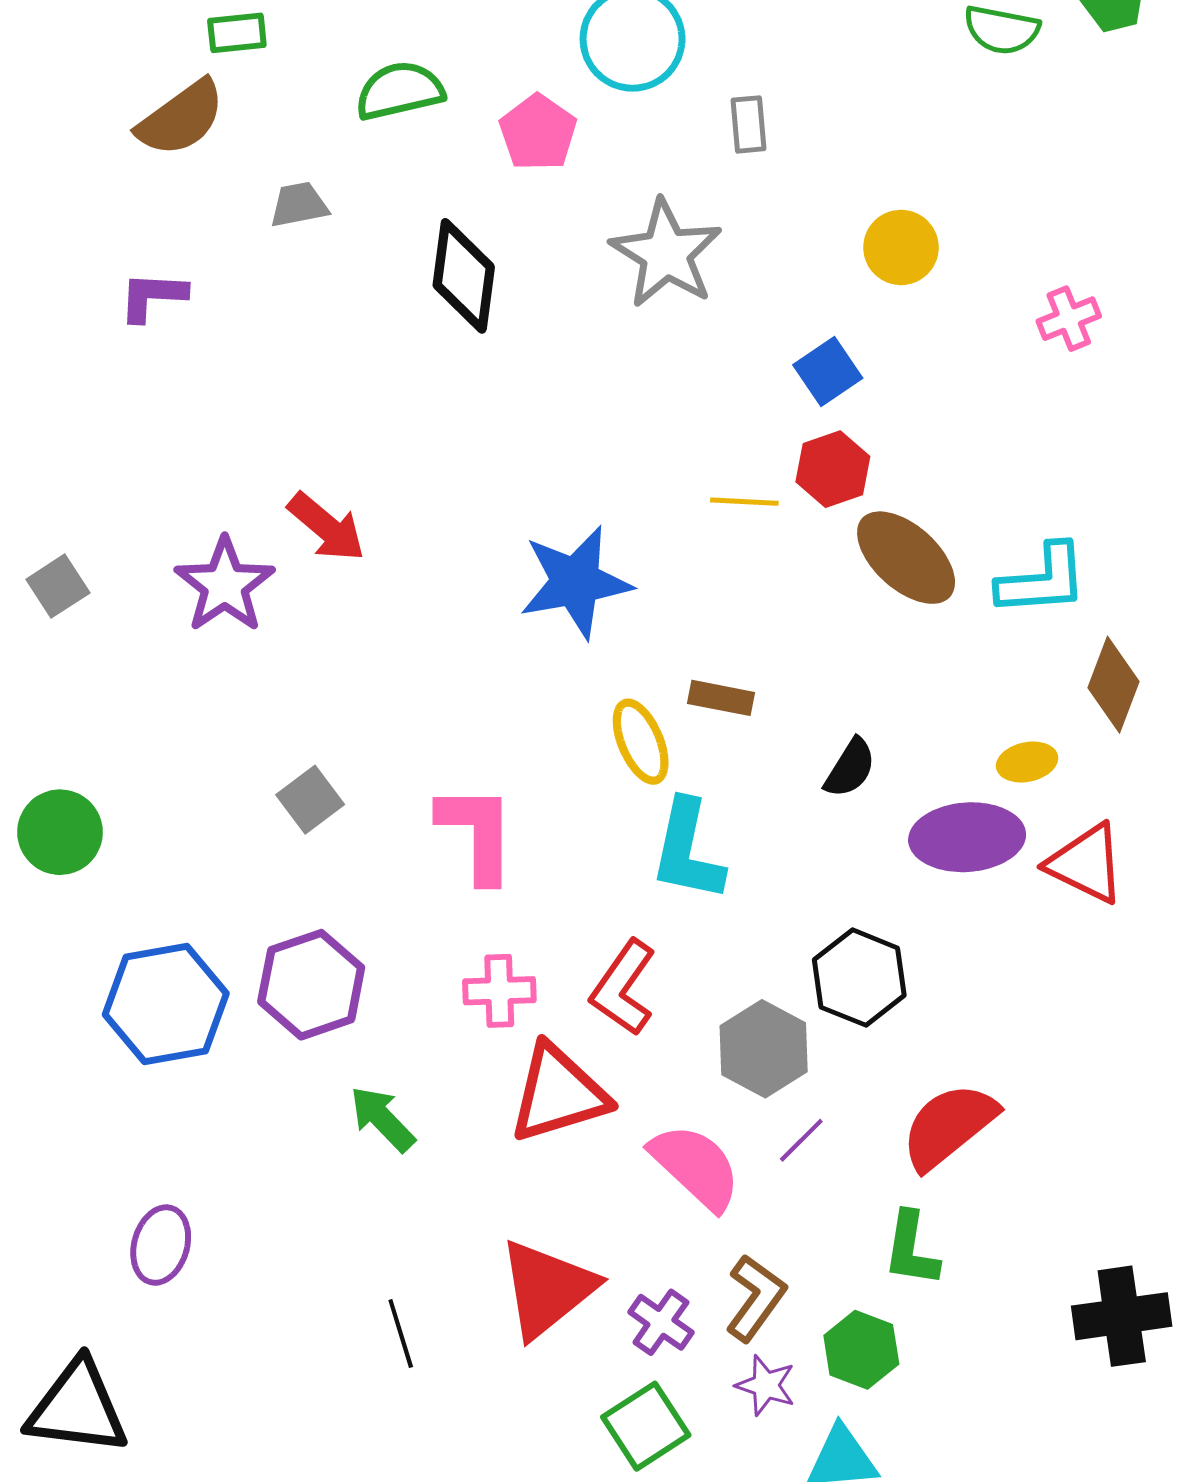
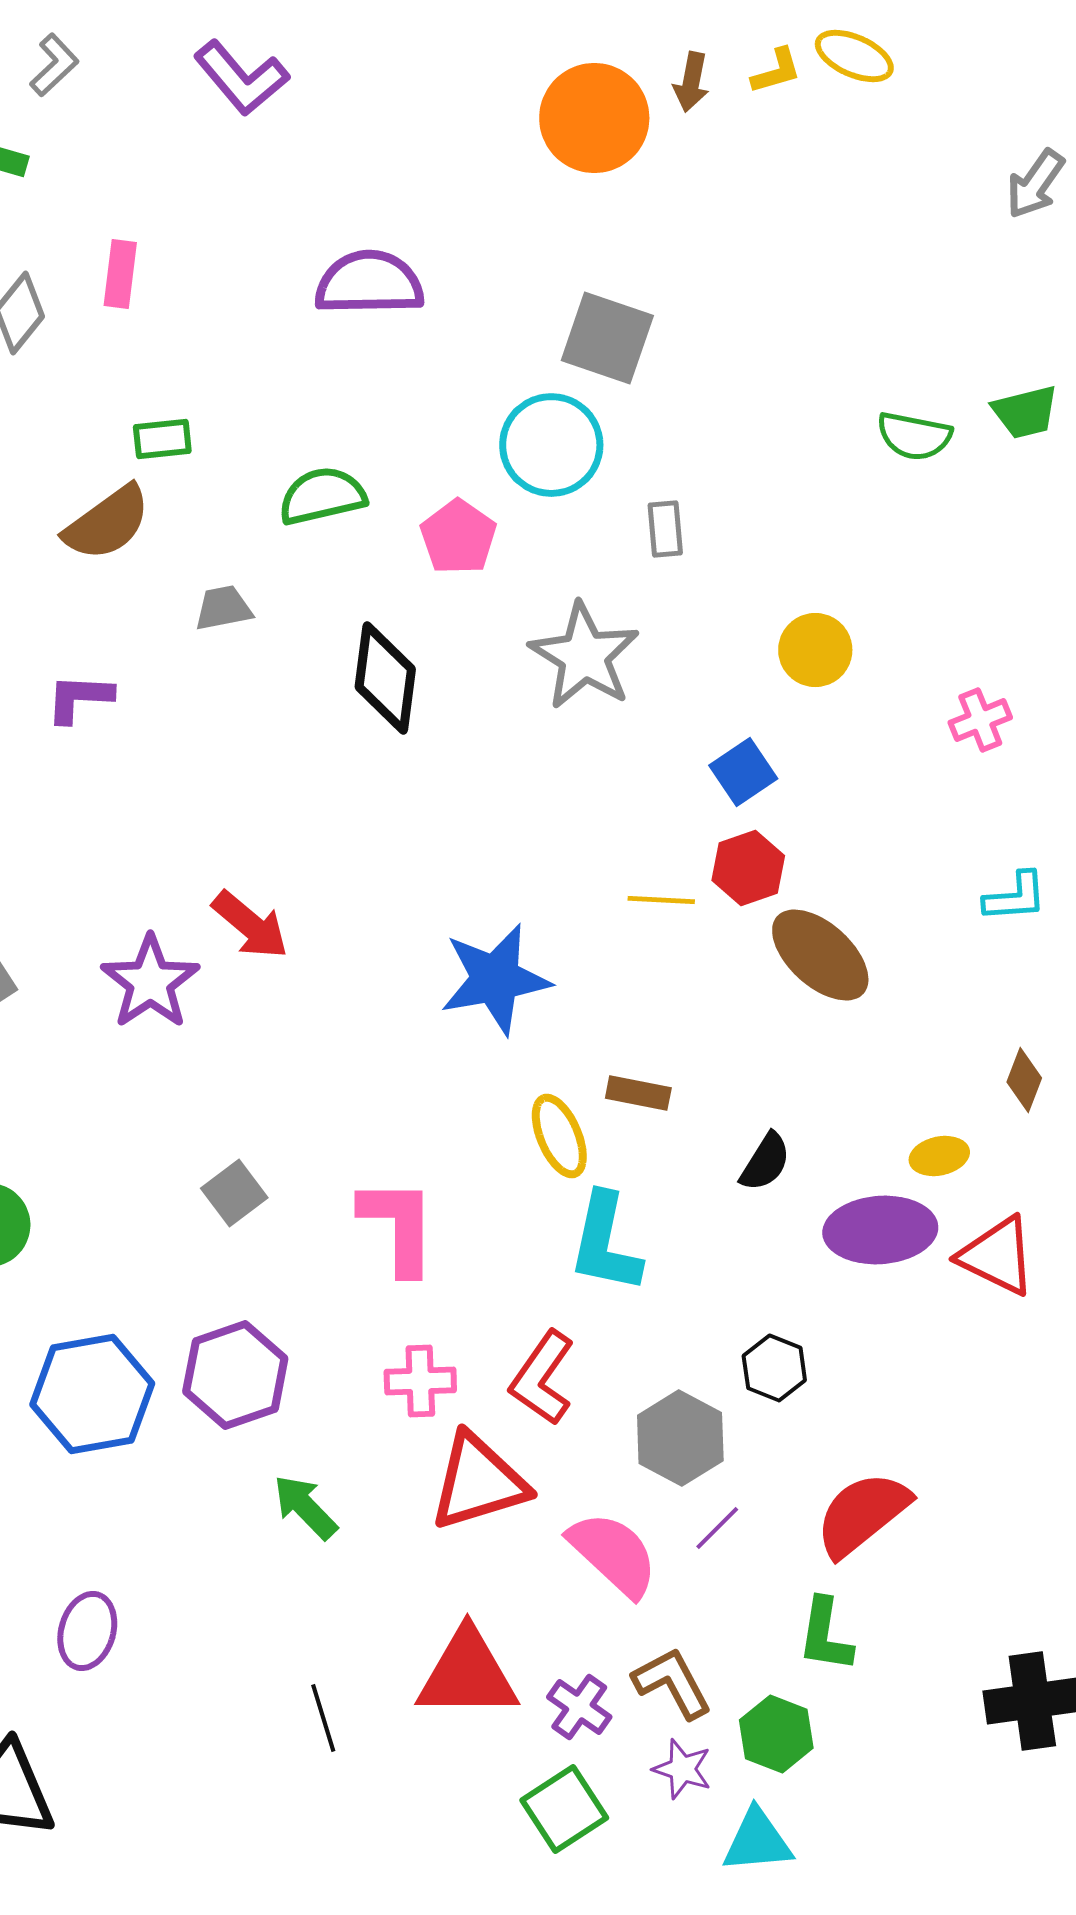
cyan L-shape: (1042, 580) -> (1015, 897), moved, size x0.7
brown diamond: (1114, 685) -> (1024, 1080), size x0.7
black hexagon: (859, 978) -> (774, 1368), size x0.7
red triangle: (547, 1289) -> (467, 1674), turned 39
brown L-shape: (756, 1298) -> (672, 1683), turned -64

